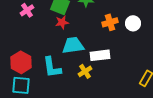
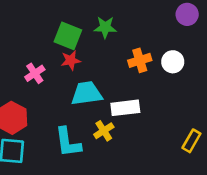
pink cross: (27, 10) -> (35, 73), moved
cyan L-shape: (52, 67) -> (68, 142), moved

